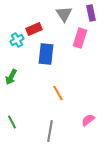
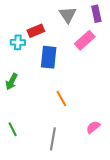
pink rectangle: (80, 38) -> (85, 40), turned 30
cyan cross: (17, 40) -> (18, 42), turned 32

